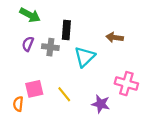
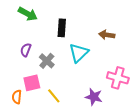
purple semicircle: (28, 44) -> (26, 50), moved
gray cross: (50, 47) -> (47, 61), moved, turned 35
yellow line: (64, 94) -> (54, 96), moved

